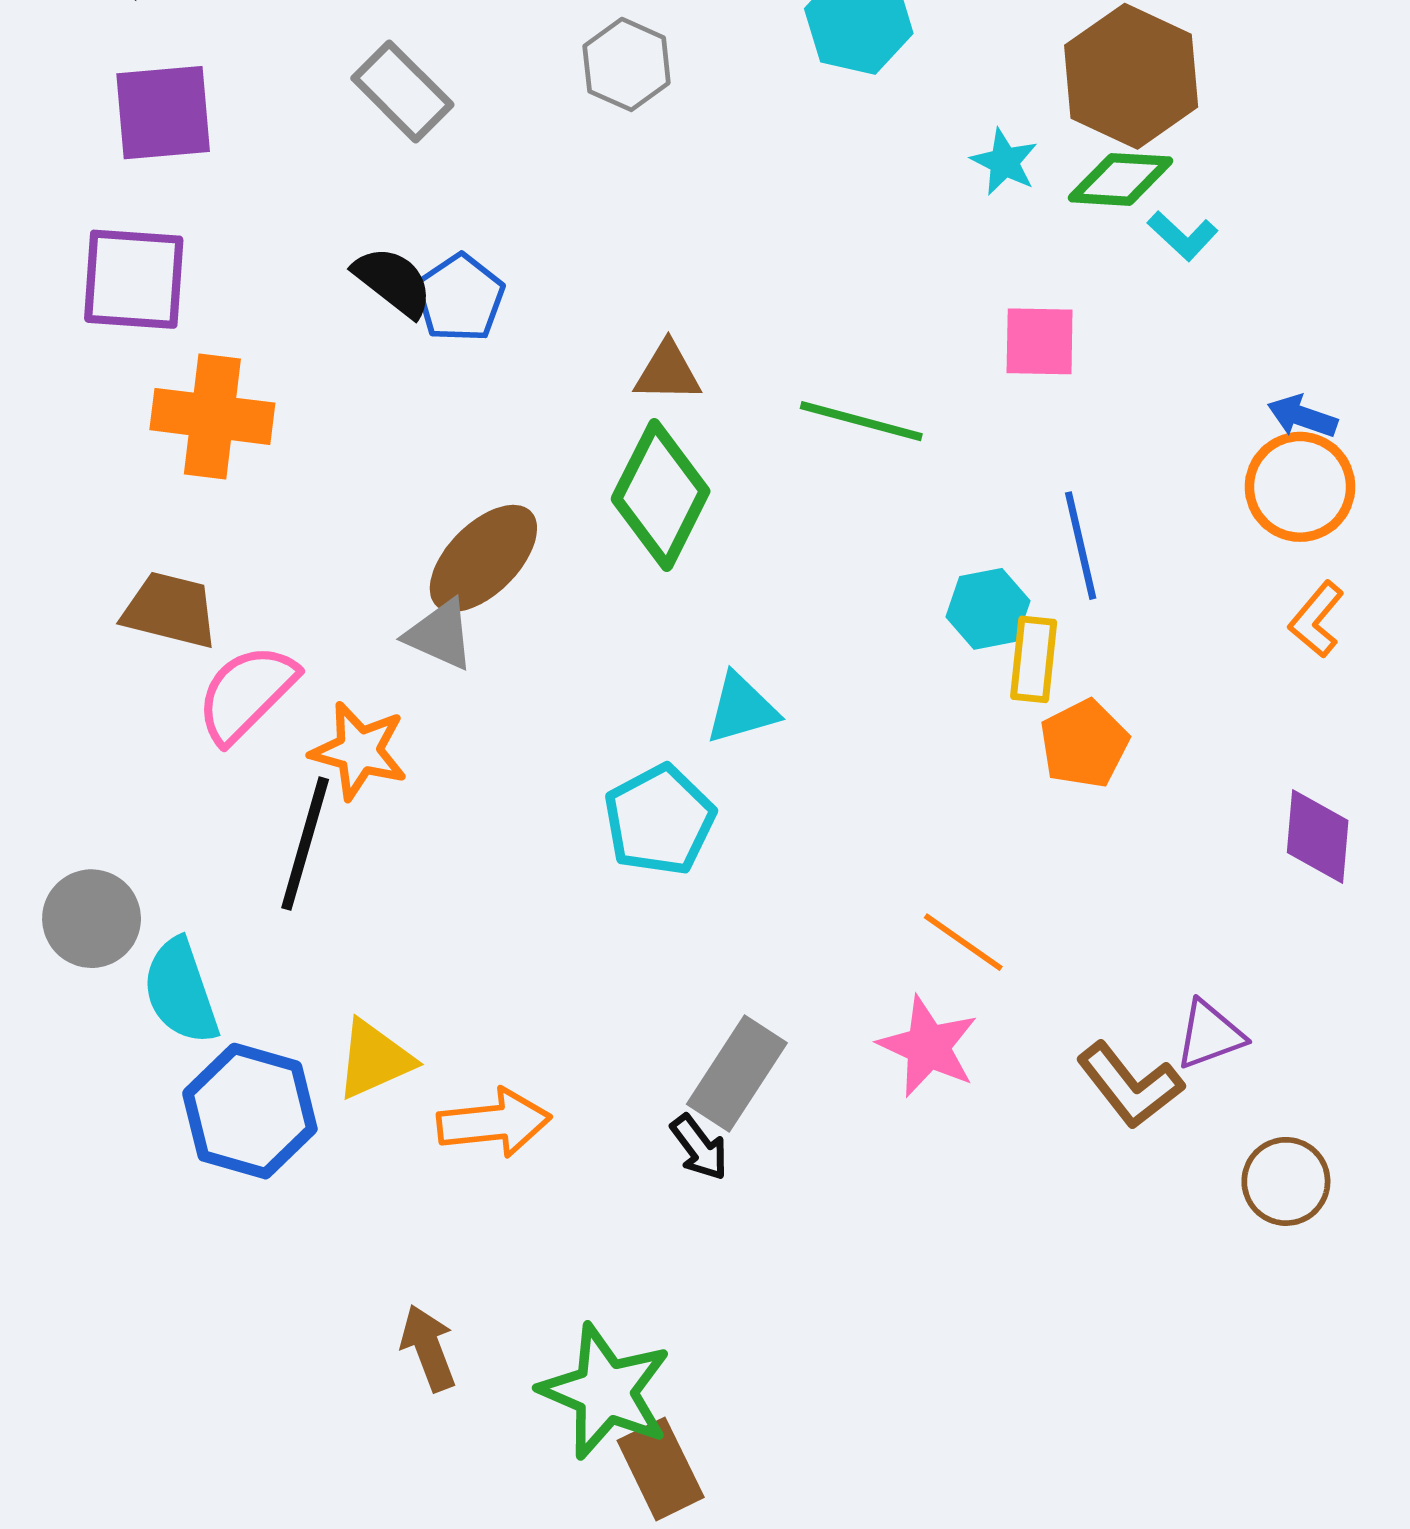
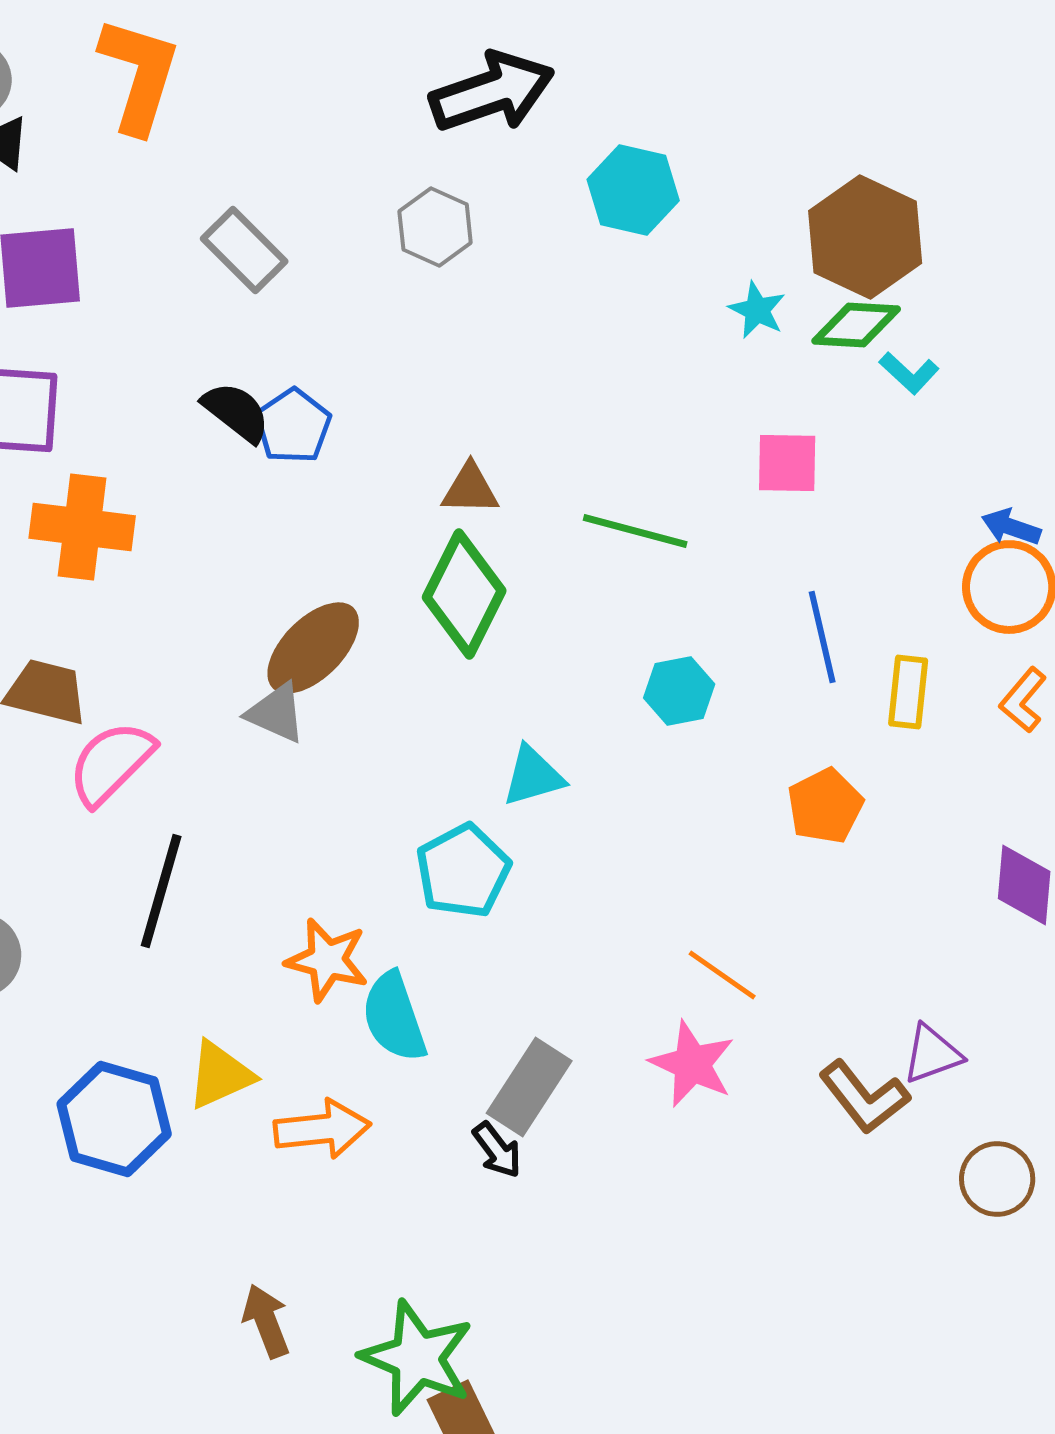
cyan hexagon: (988, 609) -> (679, 691), moved
yellow rectangle: (1034, 659) -> (908, 692), moved
orange star: (359, 751) -> (327, 960), moved
cyan semicircle: (181, 991) -> (394, 1017), moved

